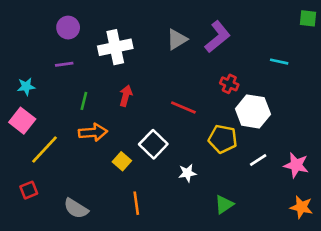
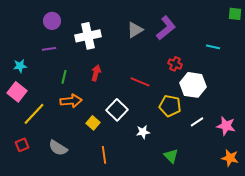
green triangle: (224, 204) -> (171, 156), turned -42
gray semicircle: (76, 208) -> (58, 148), moved

